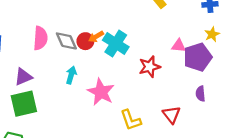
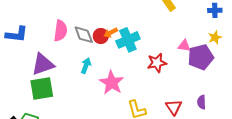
cyan cross: (116, 43) -> (128, 40), turned 30
purple triangle: (23, 77) -> (43, 64), size x1.4
purple semicircle: (200, 94) -> (201, 102), moved

